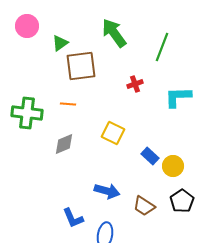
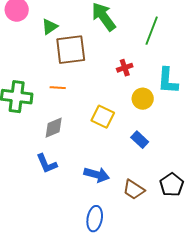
cyan L-shape: (178, 97) -> (168, 81), turned -84
yellow circle: (173, 166) -> (143, 99), moved
blue L-shape: (73, 218) -> (47, 164), moved

